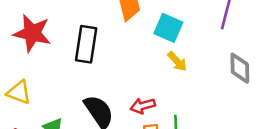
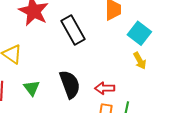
black rectangle: (86, 44) -> (73, 30), turned -52

